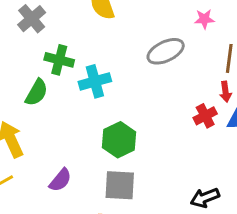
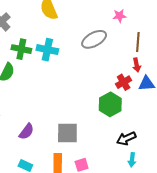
cyan cross: (95, 81) -> (47, 50), moved, turned 30
green hexagon: (119, 140) -> (110, 104), moved

